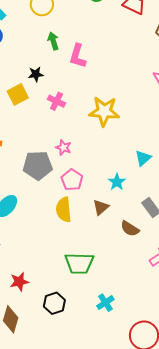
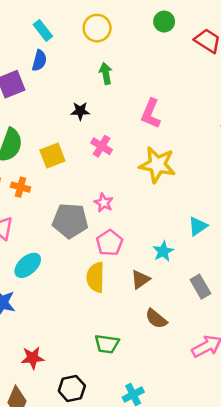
pink L-shape: (78, 56) -> (151, 114), moved
yellow square: (18, 94) -> (52, 155), moved
brown semicircle: (130, 229) -> (156, 319), moved
green trapezoid: (79, 263) -> (107, 344), size x0.7

